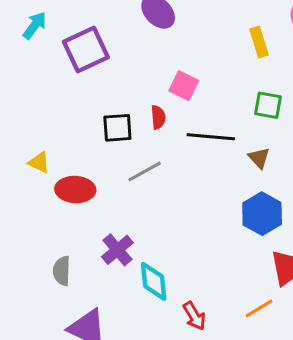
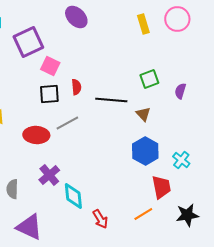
yellow rectangle: (259, 42) -> (143, 24), moved
pink square: (184, 86) -> (50, 66), moved
green square: (268, 105) -> (149, 79), turned -30
red ellipse: (75, 190) -> (36, 135), moved

